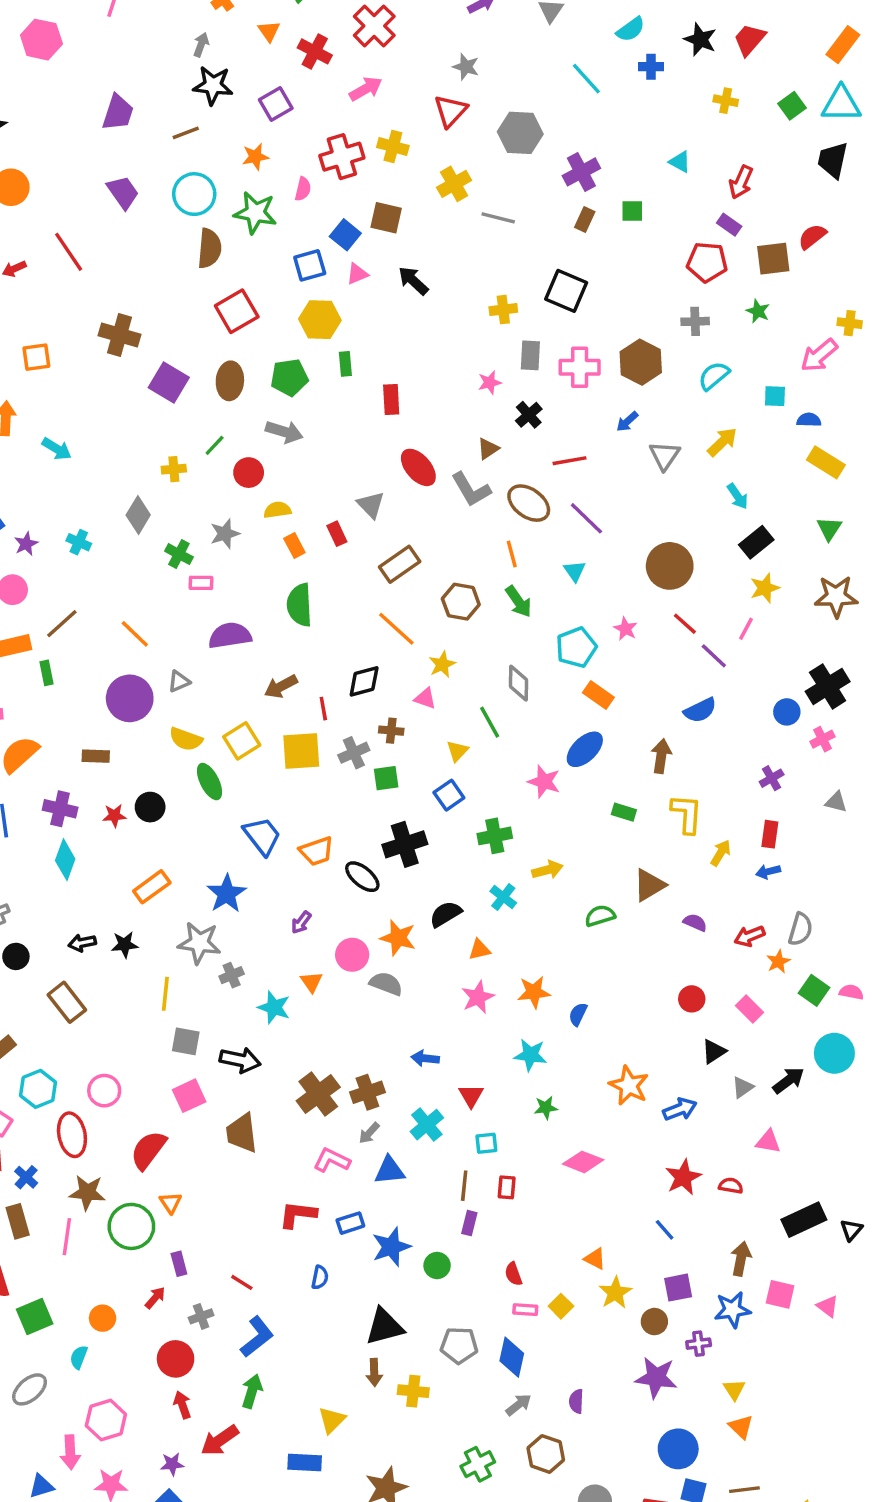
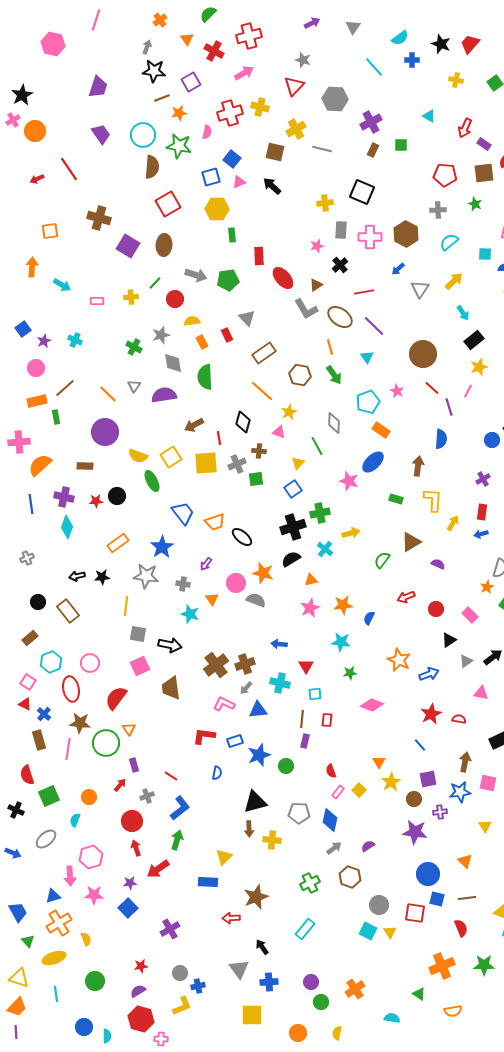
red cross: (374, 26) -> (249, 36), turned 30
brown line: (186, 133) -> (162, 98), moved
brown square: (386, 218) -> (275, 152), moved
purple rectangle: (729, 225) -> (484, 144), moved
green pentagon: (289, 377) -> (228, 280), moved
red ellipse: (418, 467) -> (283, 278), moved
gray diamond: (138, 515) -> (173, 363), moved, turned -40
pink rectangle: (201, 583) -> (97, 301), moved
purple line: (714, 656) -> (449, 407), turned 30
gray triangle: (179, 681) -> (134, 386), moved, turned -32
black diamond: (364, 681) -> (243, 422), turned -60
blue semicircle: (700, 710) -> (441, 439), turned -60
black cross: (405, 844) -> (293, 527), moved
green semicircle: (600, 916) -> (382, 560), turned -36
red arrow: (749, 936) -> (406, 597), moved
black circle: (16, 956) -> (38, 602), moved
gray cross: (232, 975) -> (183, 584), moved, turned 32
cyan cross: (427, 1125) -> (280, 683), turned -36
orange triangle: (595, 1259) -> (379, 762), turned 32
pink rectangle: (525, 1310) -> (338, 792), turned -56
yellow triangle: (734, 1389) -> (485, 826), moved
purple semicircle: (576, 1401) -> (368, 846), turned 56

